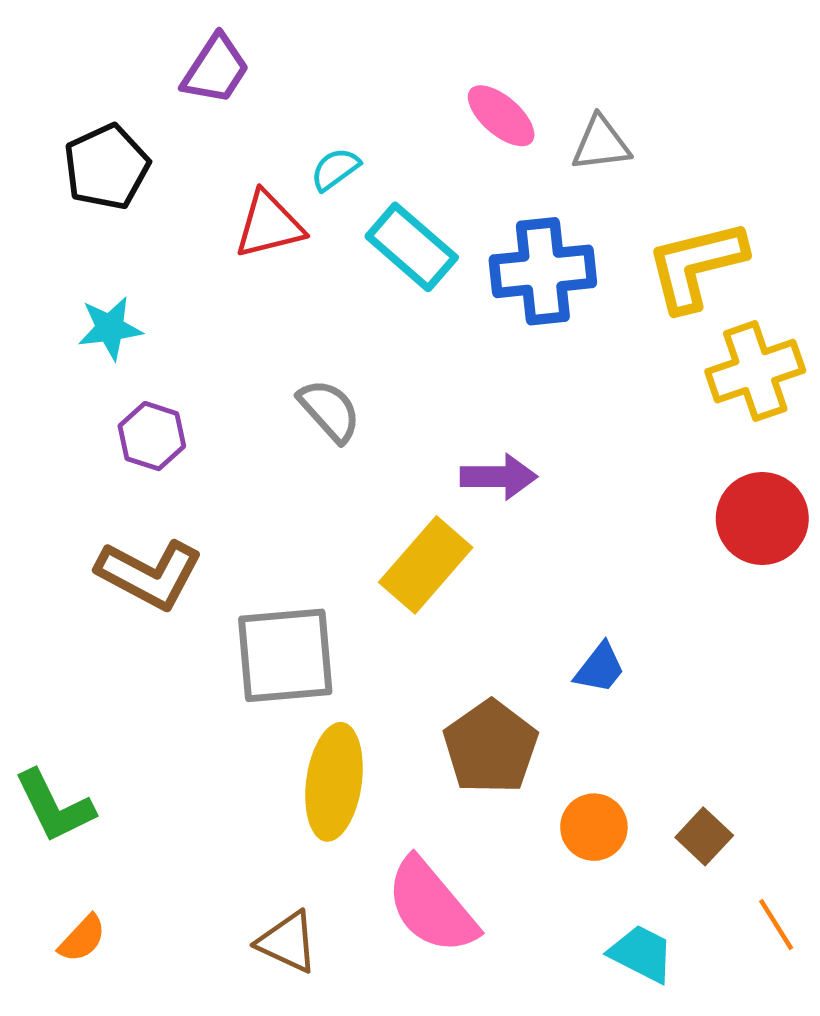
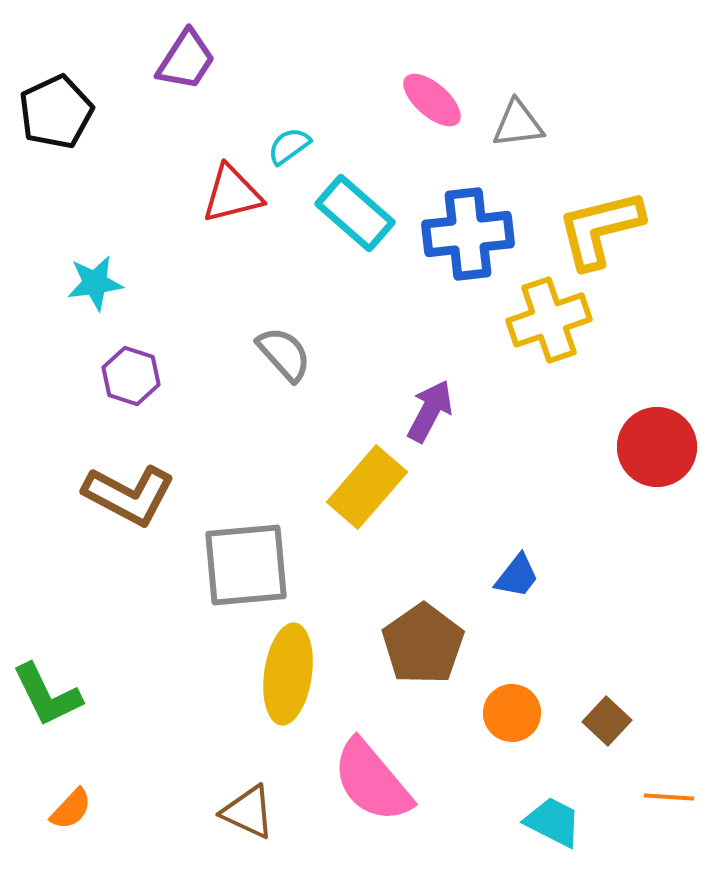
black pentagon: (107, 167) -> (56, 112), moved
yellow cross: (755, 371) -> (549, 320), moved
purple arrow: (499, 477) -> (430, 411), turned -62
orange line: (776, 925) -> (669, 797), turned -54

